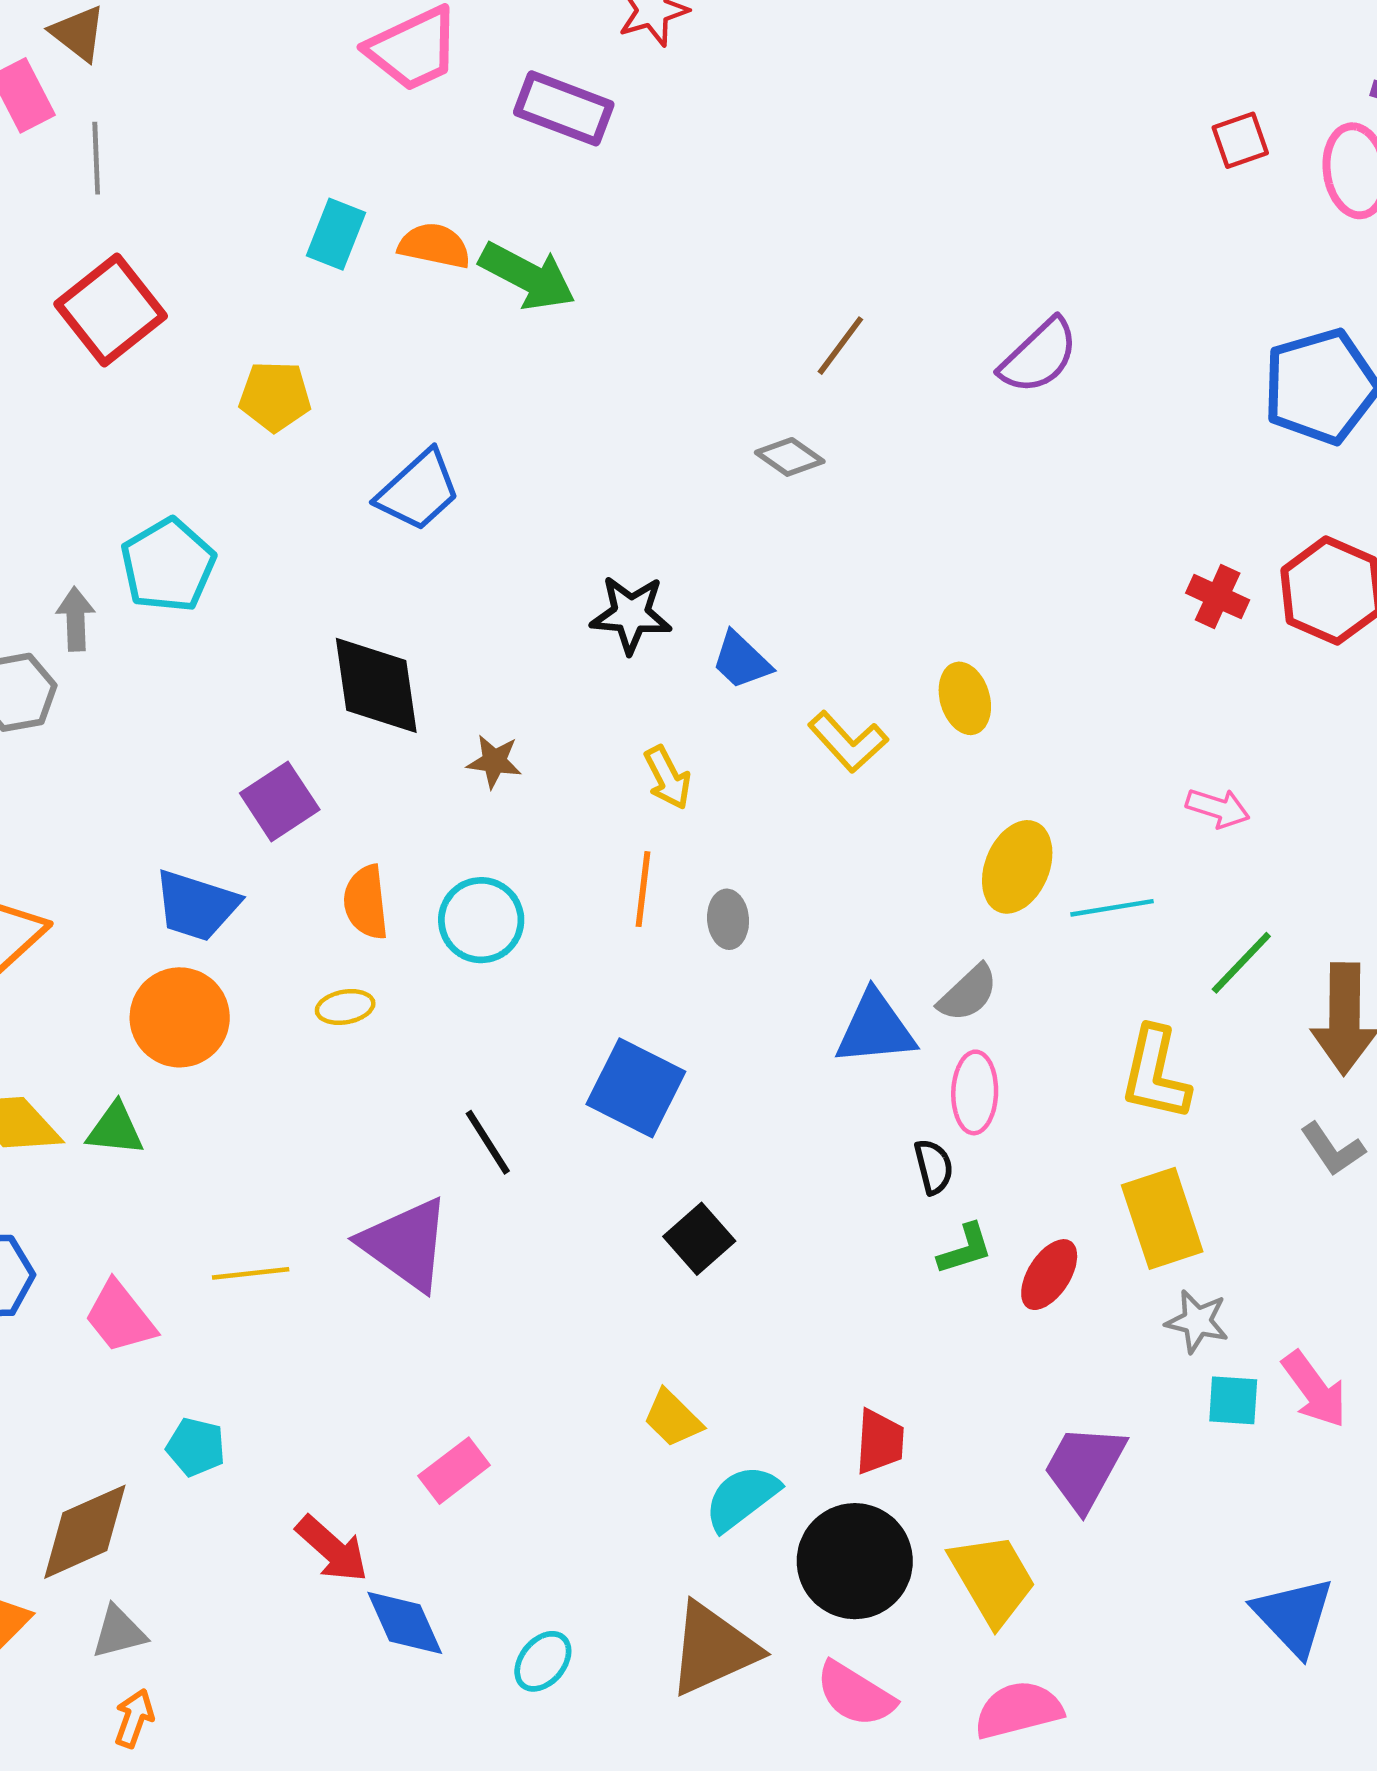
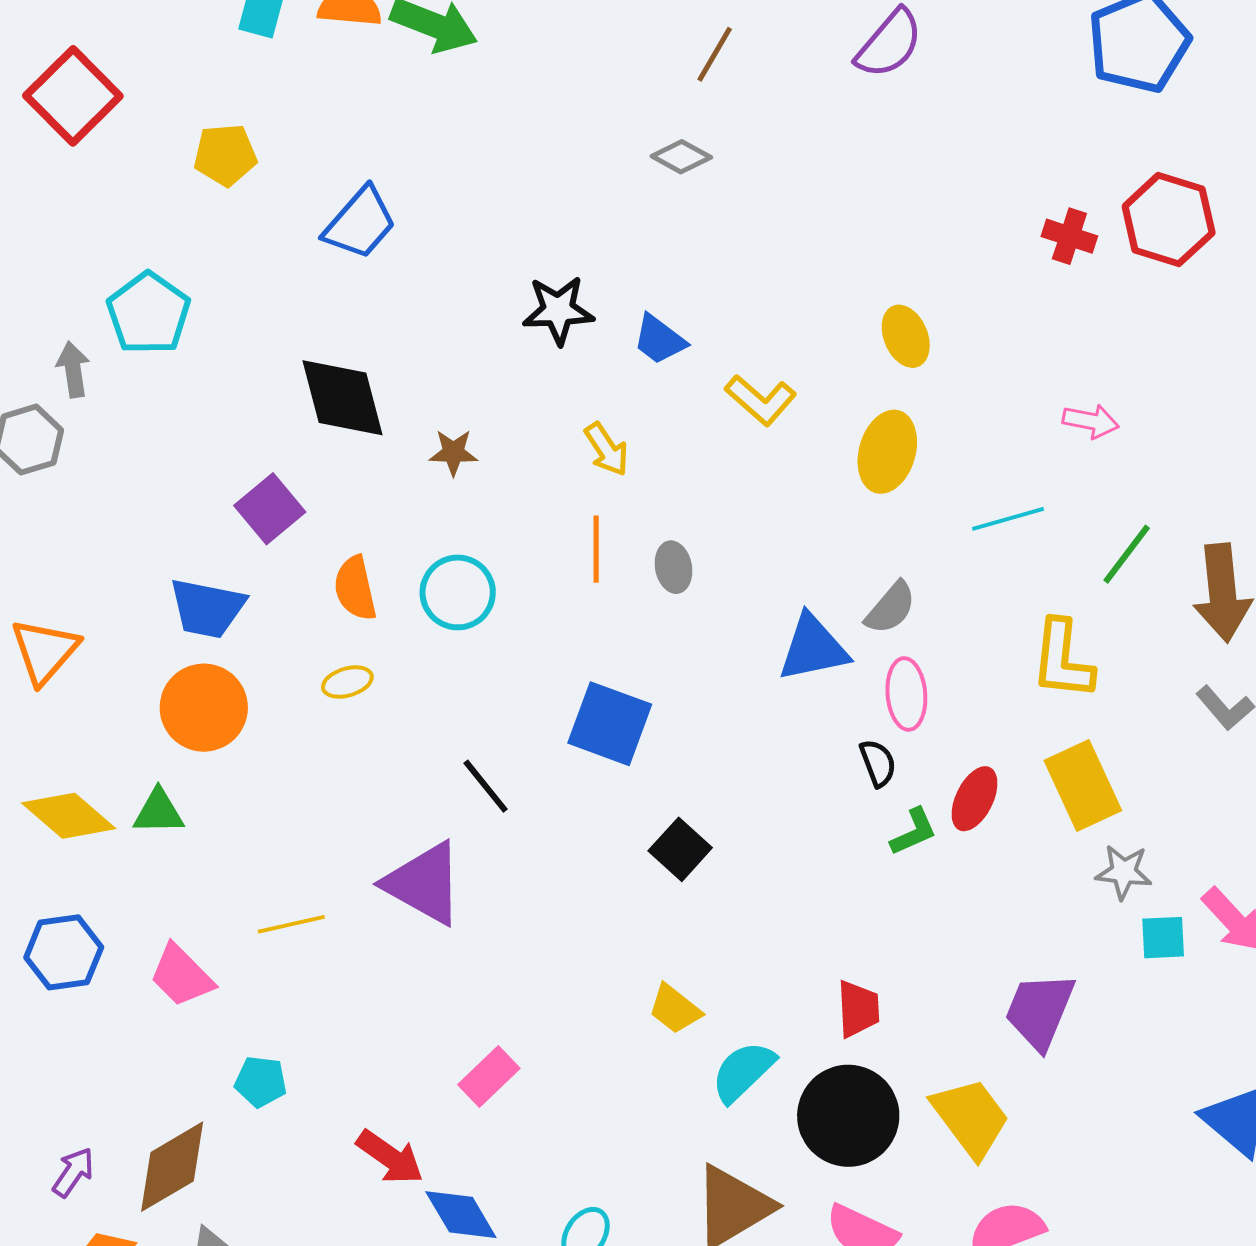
yellow ellipse: (965, 698) -> (906, 336), moved
yellow ellipse: (1017, 867) -> (887, 452), moved
red ellipse: (1049, 1275) -> (974, 799), moved

